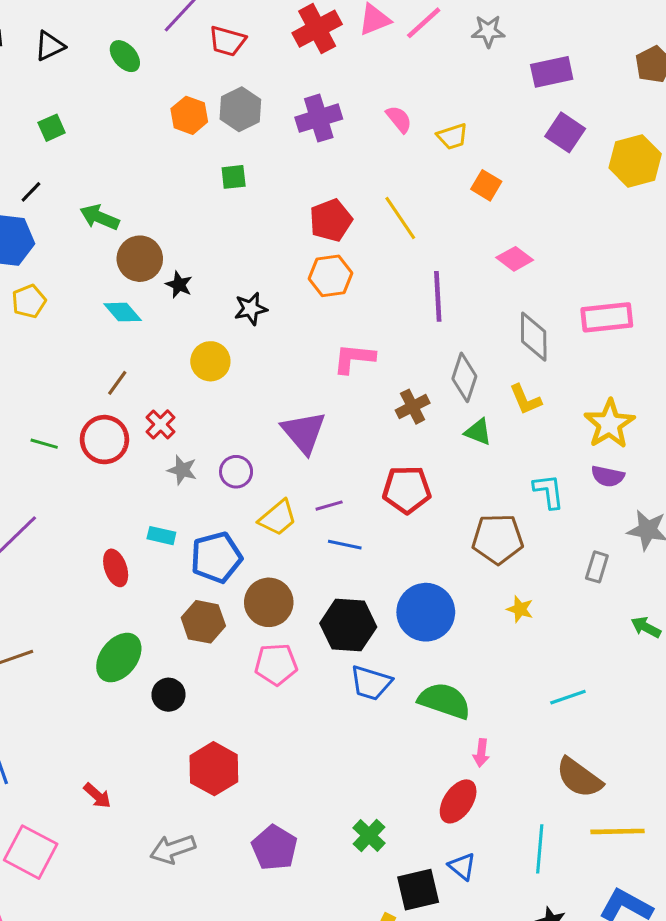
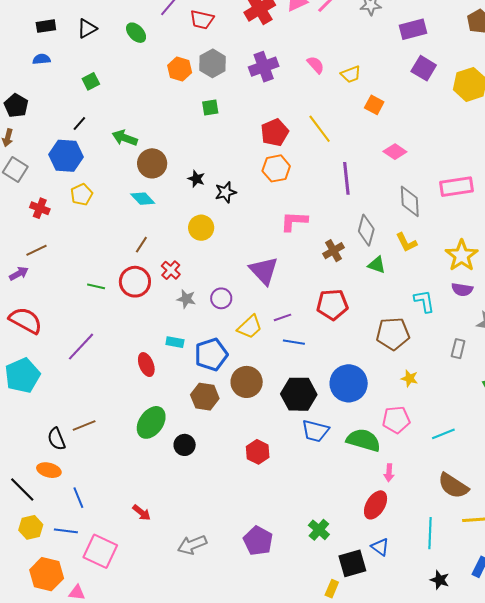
black star: (179, 285) -> (196, 179), moved
pink pentagon: (276, 664) -> (396, 420), moved
red hexagon: (214, 769) -> (258, 452), moved, size x0.7

